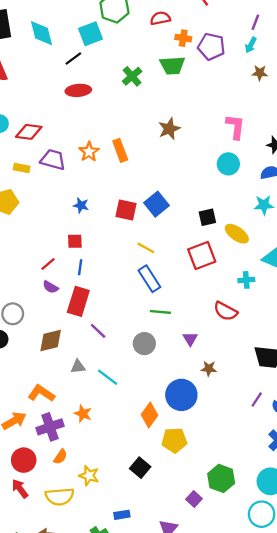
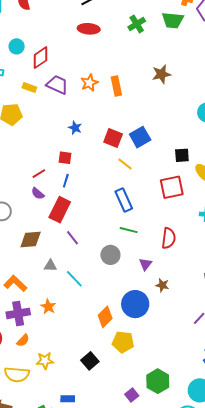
red diamond: (29, 132) -> (40, 58), turned -50
yellow line: (146, 248) -> (125, 164), moved
red semicircle: (225, 311) -> (169, 238), moved, turned -120
purple triangle: (190, 339) -> (145, 264), moved
yellow star: (89, 476) -> (45, 361), turned -30

